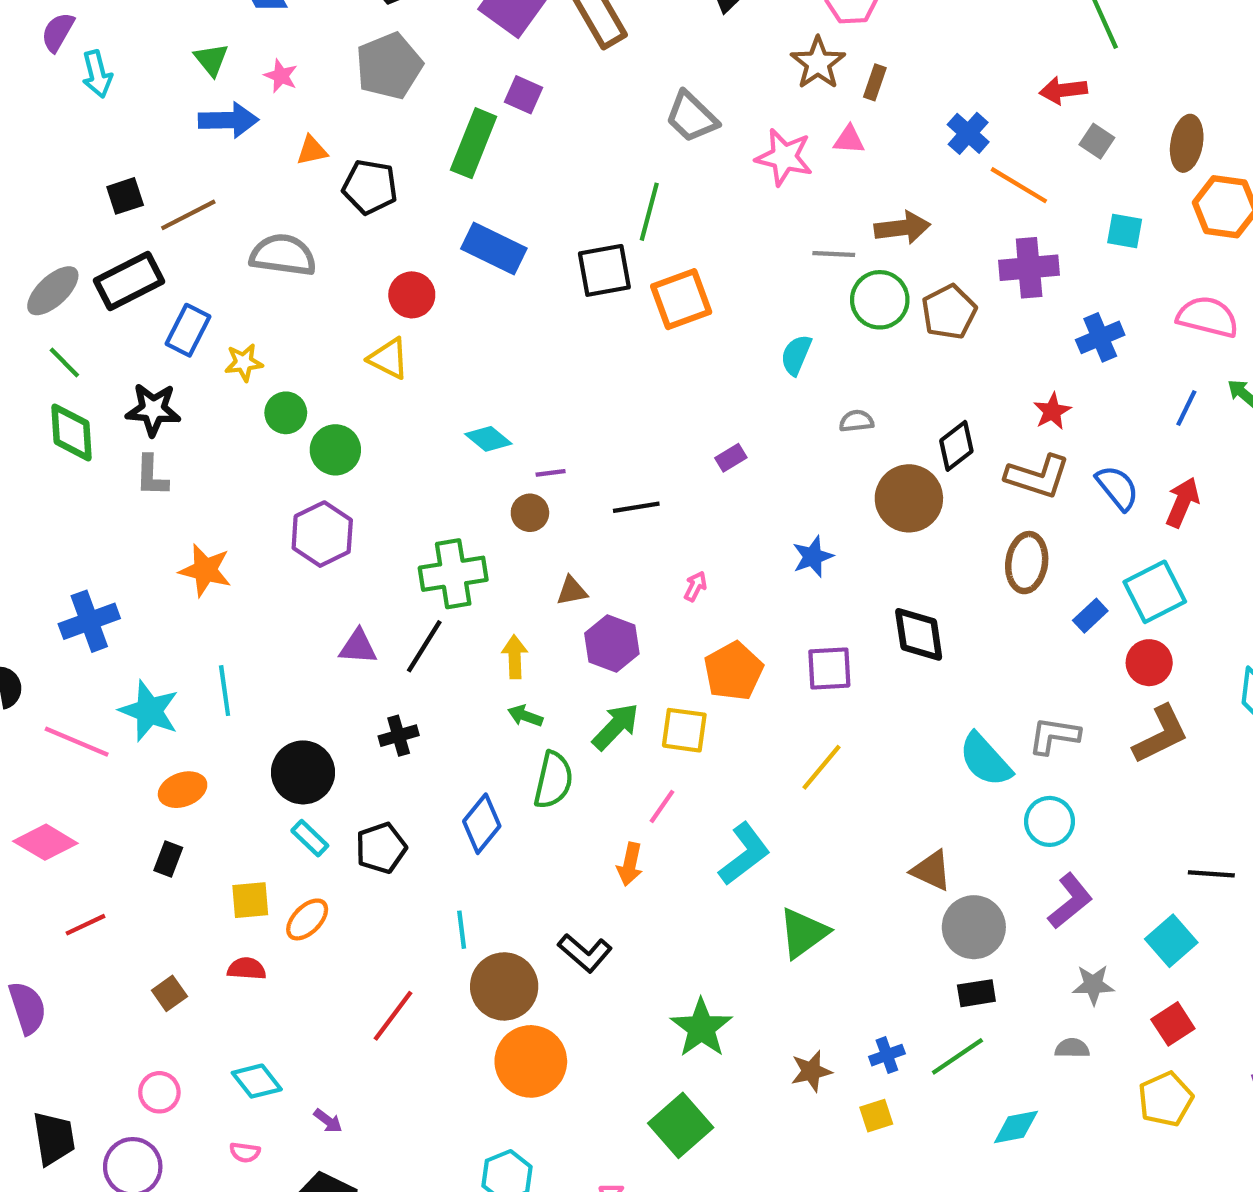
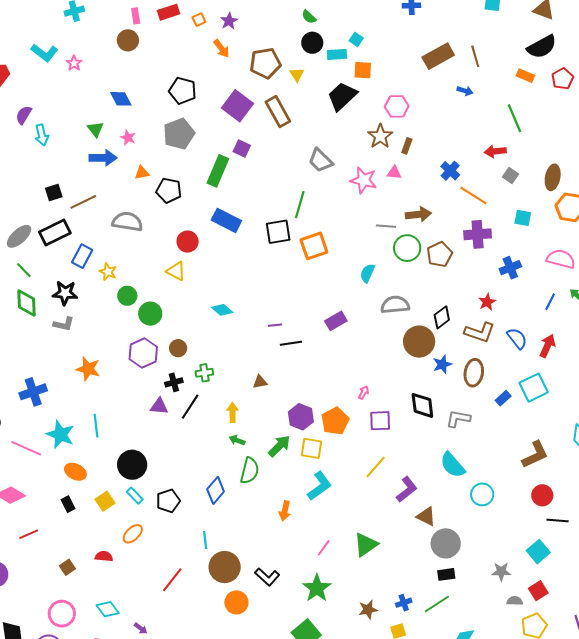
yellow star: (244, 362) -> (108, 272), turned 30
gray semicircle: (856, 421) -> (395, 305), size x1.8
purple rectangle: (731, 458) -> (336, 321), size x1.5
purple line: (551, 473) -> (275, 325), moved
gray L-shape: (152, 476) -> (64, 324), turned -80
brown circle: (530, 513) -> (178, 348), moved
blue star: (813, 557) -> (442, 364), moved
green cross: (453, 574) -> (204, 373), size x0.6
pink arrow: (695, 586) -> (364, 393), moved
purple hexagon: (612, 644) -> (301, 417), moved
red circle: (1149, 663) -> (542, 495), moved
black cross: (399, 736) -> (174, 382), moved
gray L-shape: (1054, 736) -> (458, 419), moved
orange ellipse: (183, 790) -> (75, 472), turned 45
pink line: (662, 806) -> (324, 548), moved
cyan L-shape: (744, 854) -> (319, 486), moved
black rectangle: (168, 859) -> (68, 504), turned -49
yellow square: (250, 900) -> (105, 501), moved, turned -30
purple L-shape: (1070, 901) -> (407, 489), moved
black L-shape: (585, 953) -> (267, 577), moved
gray semicircle: (1072, 1048) -> (515, 601), moved
orange circle: (531, 1061) -> (236, 602), size x0.7
pink circle: (159, 1092) -> (62, 614), size x1.4

